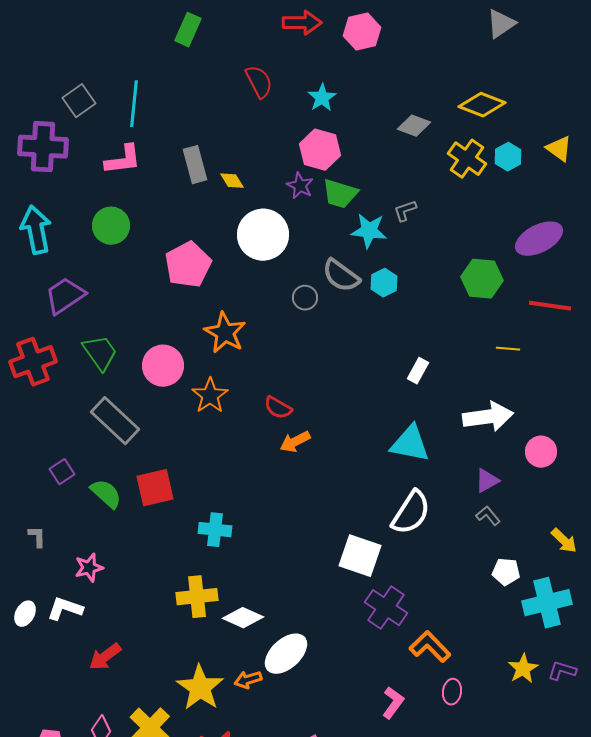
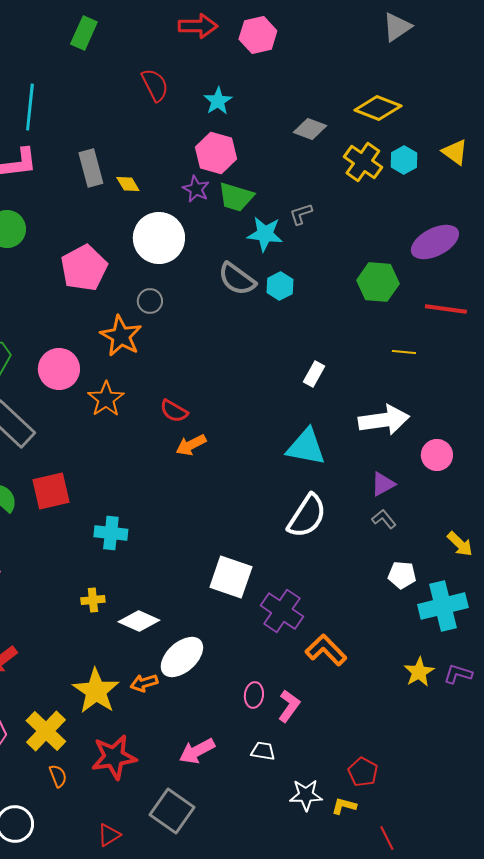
gray circle: (305, 298) -> (150, 301), moved
white square: (360, 556) -> (231, 577), moved
yellow cross: (197, 597) -> (93, 600), size x0.6
pink ellipse: (452, 692) -> (254, 695), moved

